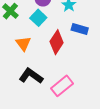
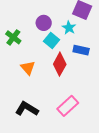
cyan square: (38, 18) -> (52, 41), moved
black L-shape: (31, 76) -> (27, 109), moved

